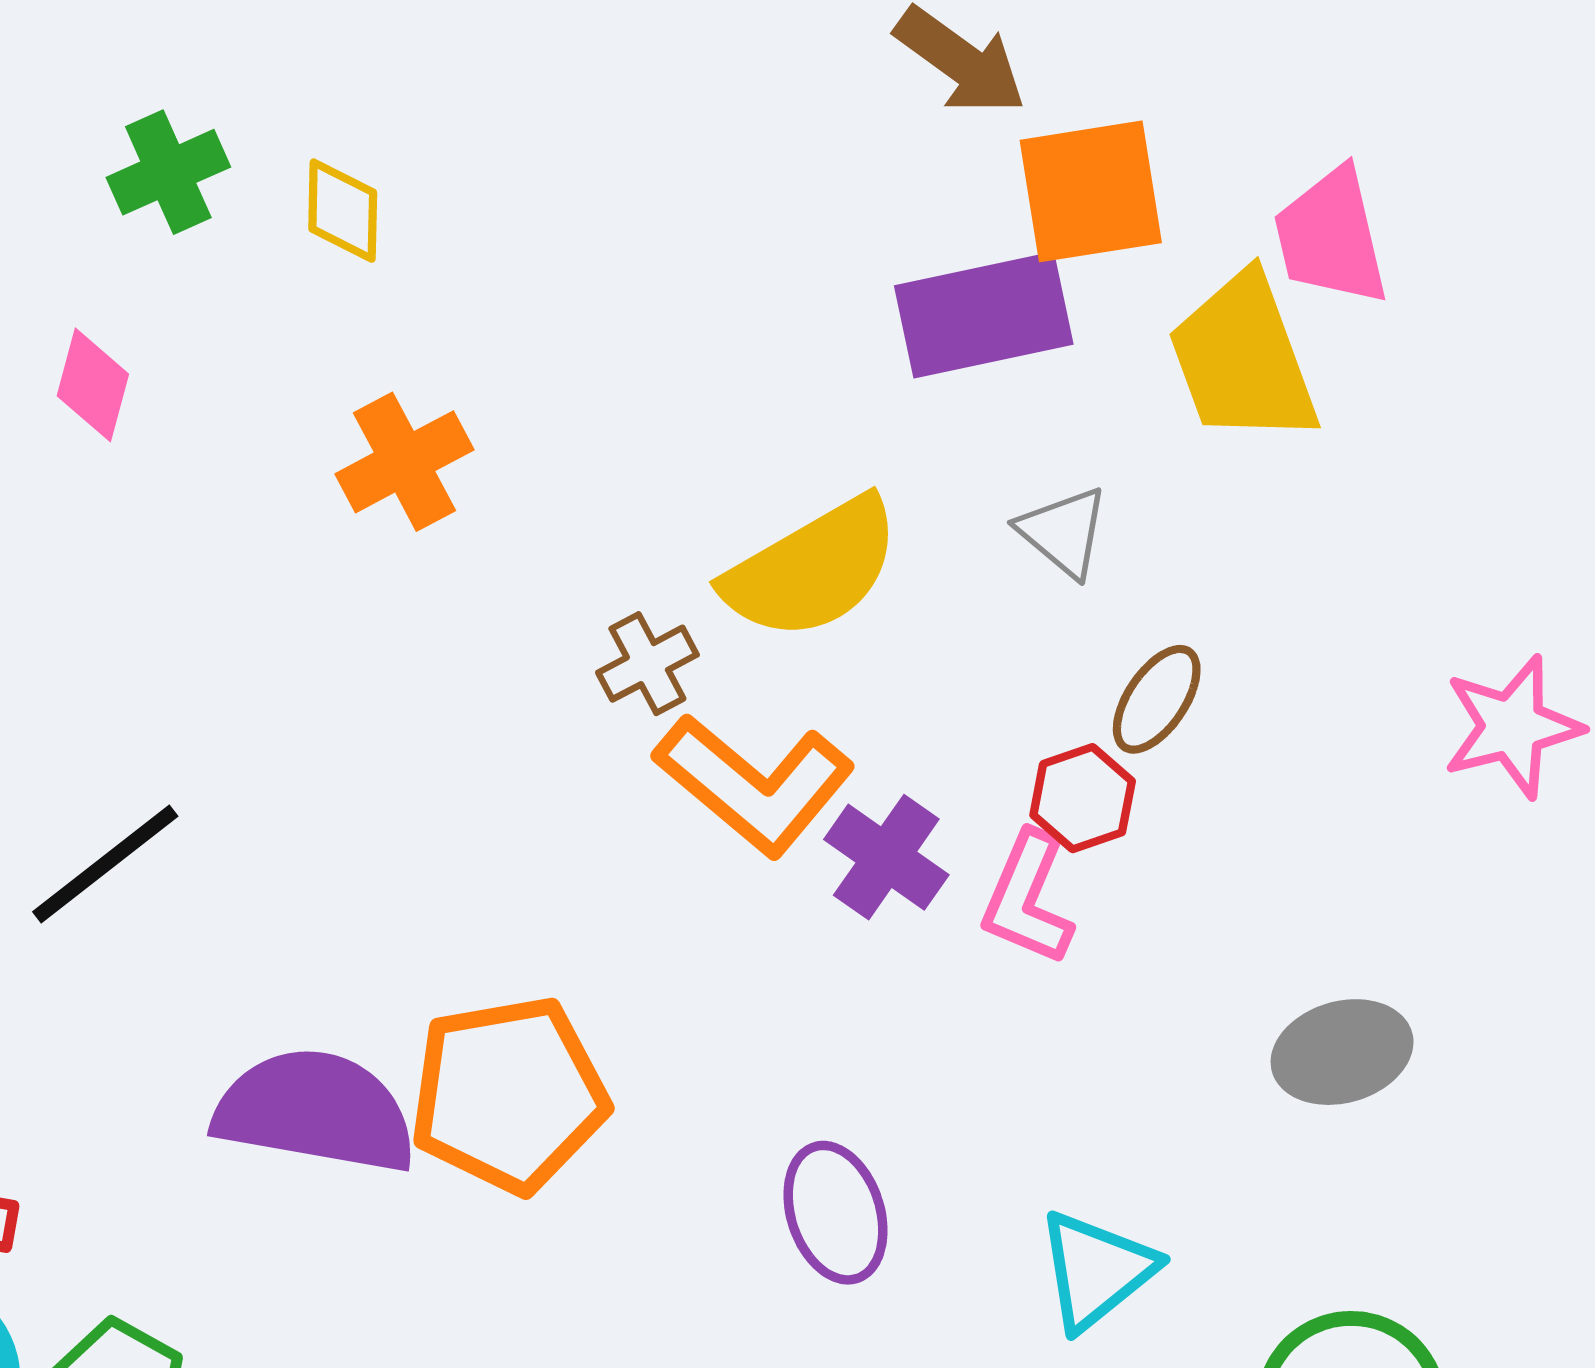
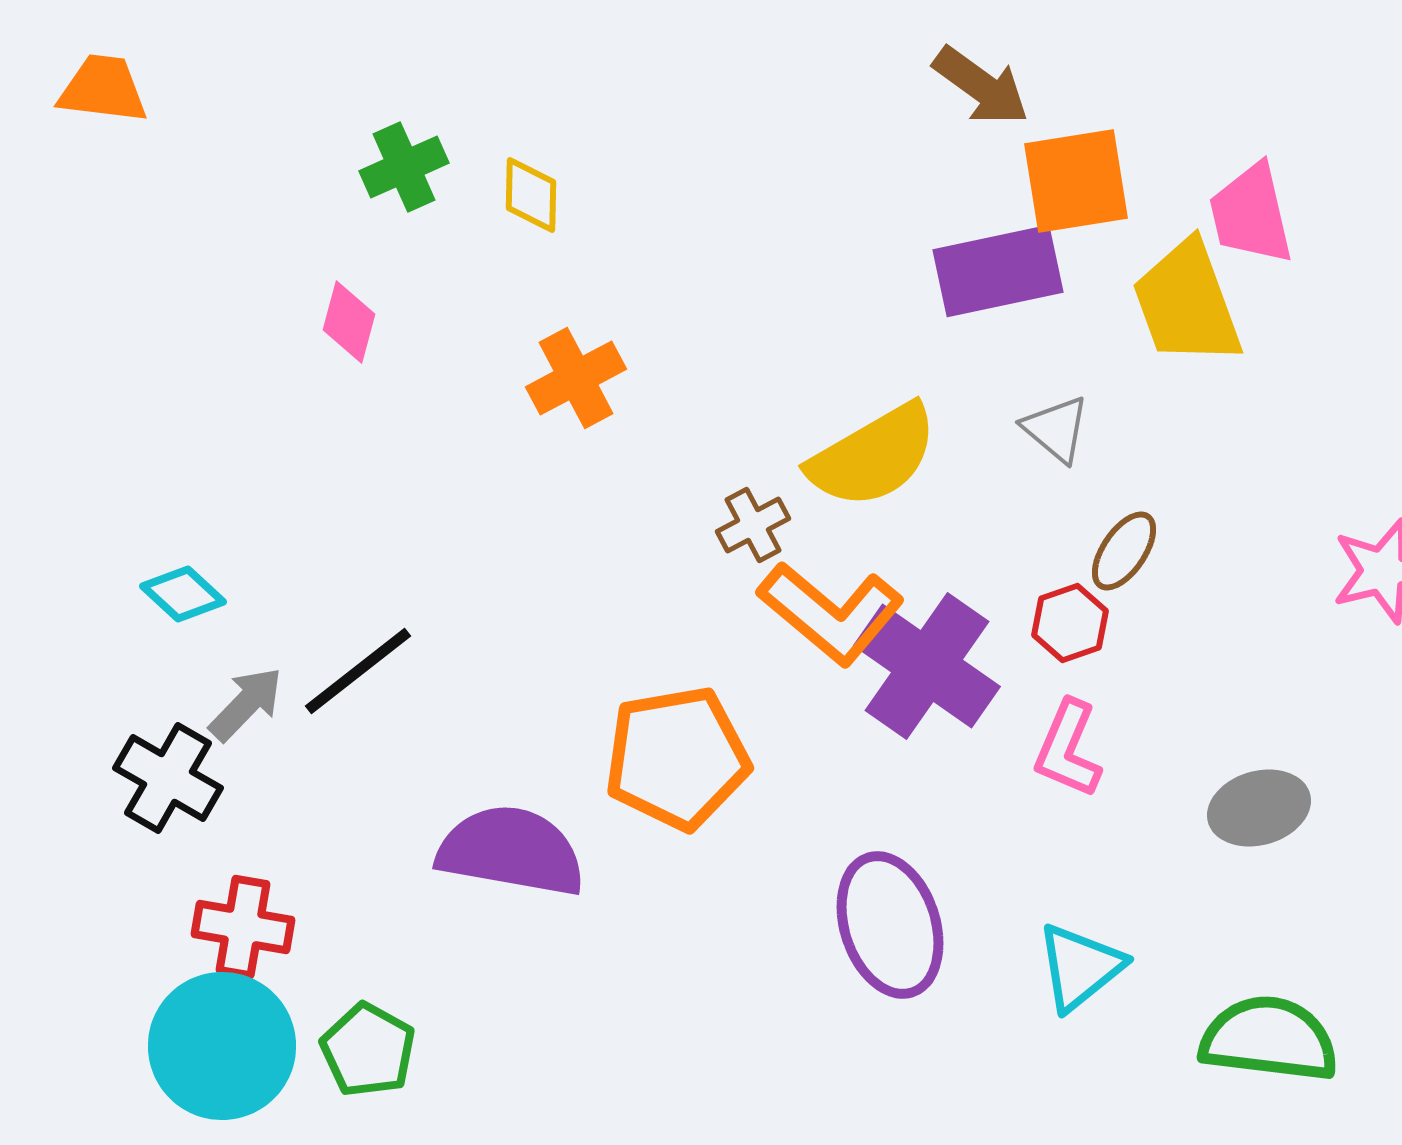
purple cross: (886, 857) -> (927, 666), size x1.6
pink L-shape: (1028, 898) -> (1068, 749), moved
orange pentagon: (509, 1095) -> (677, 758), moved
purple ellipse: (835, 1213) -> (890, 925), size x1.4

